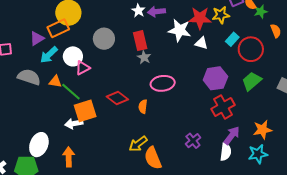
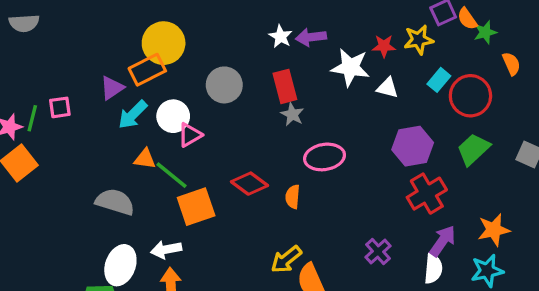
red star: (200, 18) -> (384, 46), size x0.6
gray semicircle: (29, 77) -> (115, 202), moved
white arrow: (74, 124) -> (166, 250), moved

